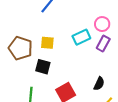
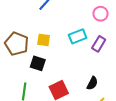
pink circle: (102, 24) -> (101, 14), moved

